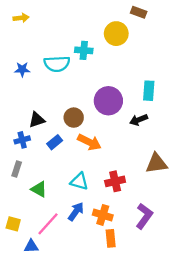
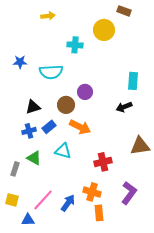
yellow arrow: (21, 18) -> (48, 16), moved
cyan semicircle: (57, 64) -> (51, 72), moved
purple circle: (108, 101) -> (85, 92), moved, size x0.6
blue cross: (22, 140) -> (29, 131), moved
gray rectangle: (17, 169) -> (15, 169), moved
cyan triangle: (79, 181) -> (63, 151), moved
green triangle: (39, 189) -> (34, 158), moved
blue arrow: (76, 212) -> (68, 203), moved

